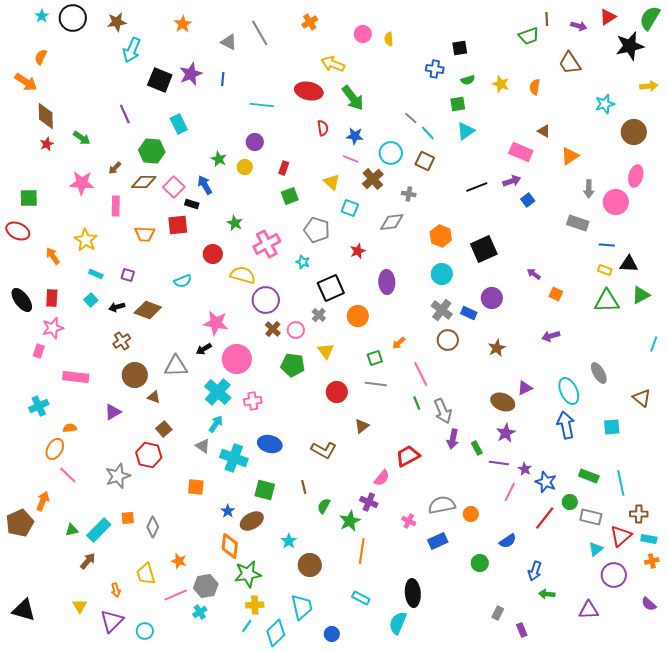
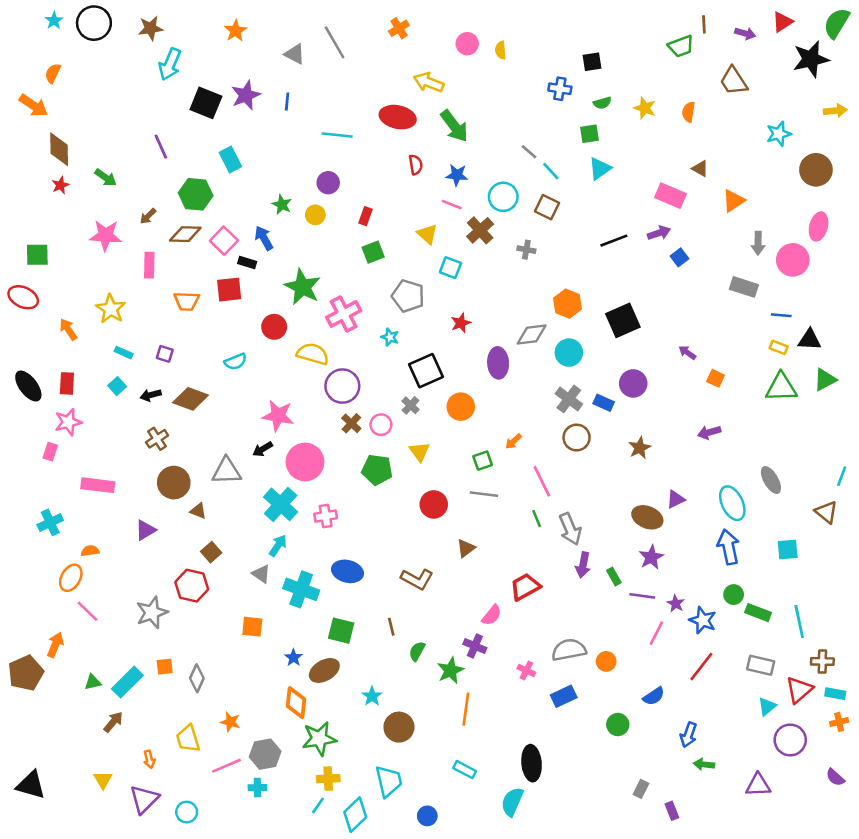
gray diamond: (392, 222) -> (532, 335), moved
green star: (235, 223) -> (302, 287), size x1.8
cyan line: (654, 344) -> (842, 476), moved
green circle: (570, 502) -> (734, 595), moved
cyan cross: (200, 612) -> (257, 788), turned 32

